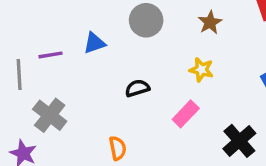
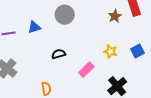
brown star: (210, 22) -> (115, 16), moved
yellow star: (201, 70) -> (110, 51), moved

